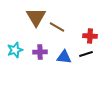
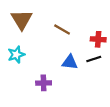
brown triangle: (36, 17) -> (22, 20), moved
purple cross: (40, 52) -> (44, 83), moved

